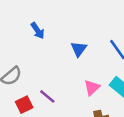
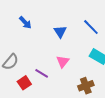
pink triangle: (92, 88) -> (63, 62), moved

